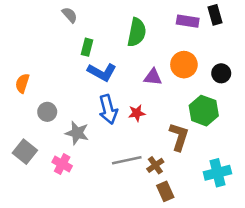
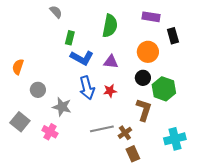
black rectangle: (215, 15) -> (173, 36), moved
black circle: (221, 73) -> (143, 78), moved
purple triangle: (153, 77) -> (111, 62), moved

